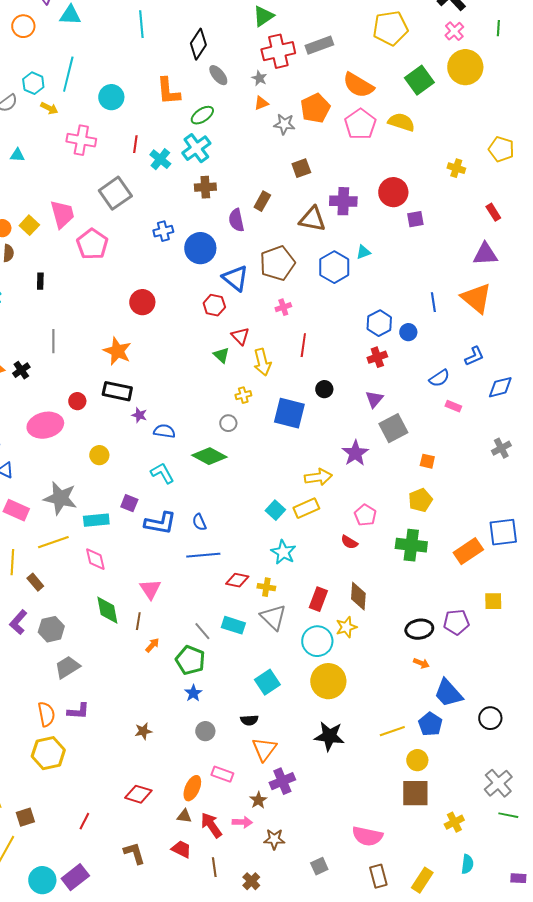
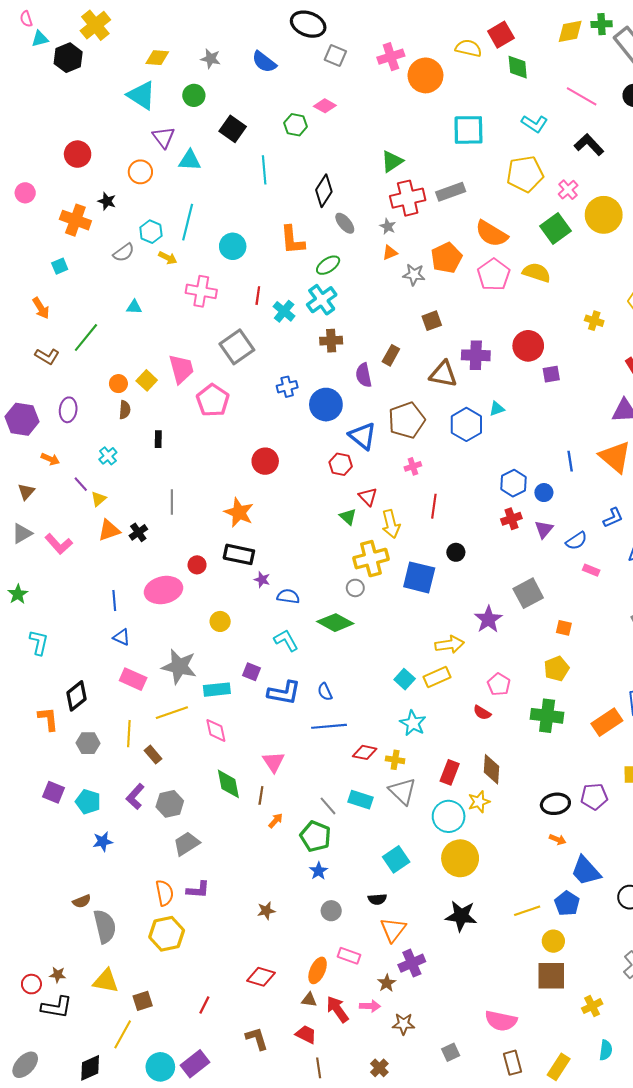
pink cross: (454, 31) -> (568, 190), moved
yellow cross: (243, 395) -> (371, 559), size x2.0
purple triangle: (374, 399) -> (544, 529), moved
brown line: (214, 867) -> (319, 1068), moved

